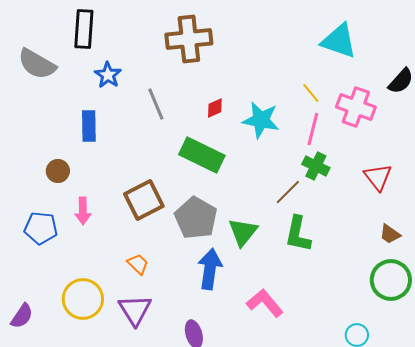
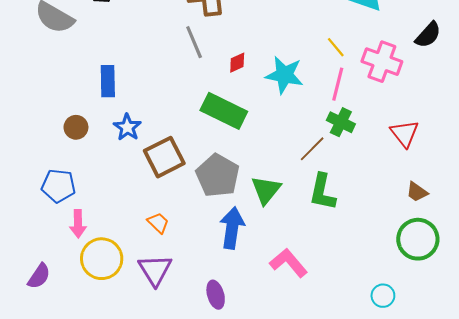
blue star: (108, 75) -> (127, 127), moved
gray line: (156, 104) -> (194, 42), moved
pink arrow: (83, 211) -> (78, 224), moved

